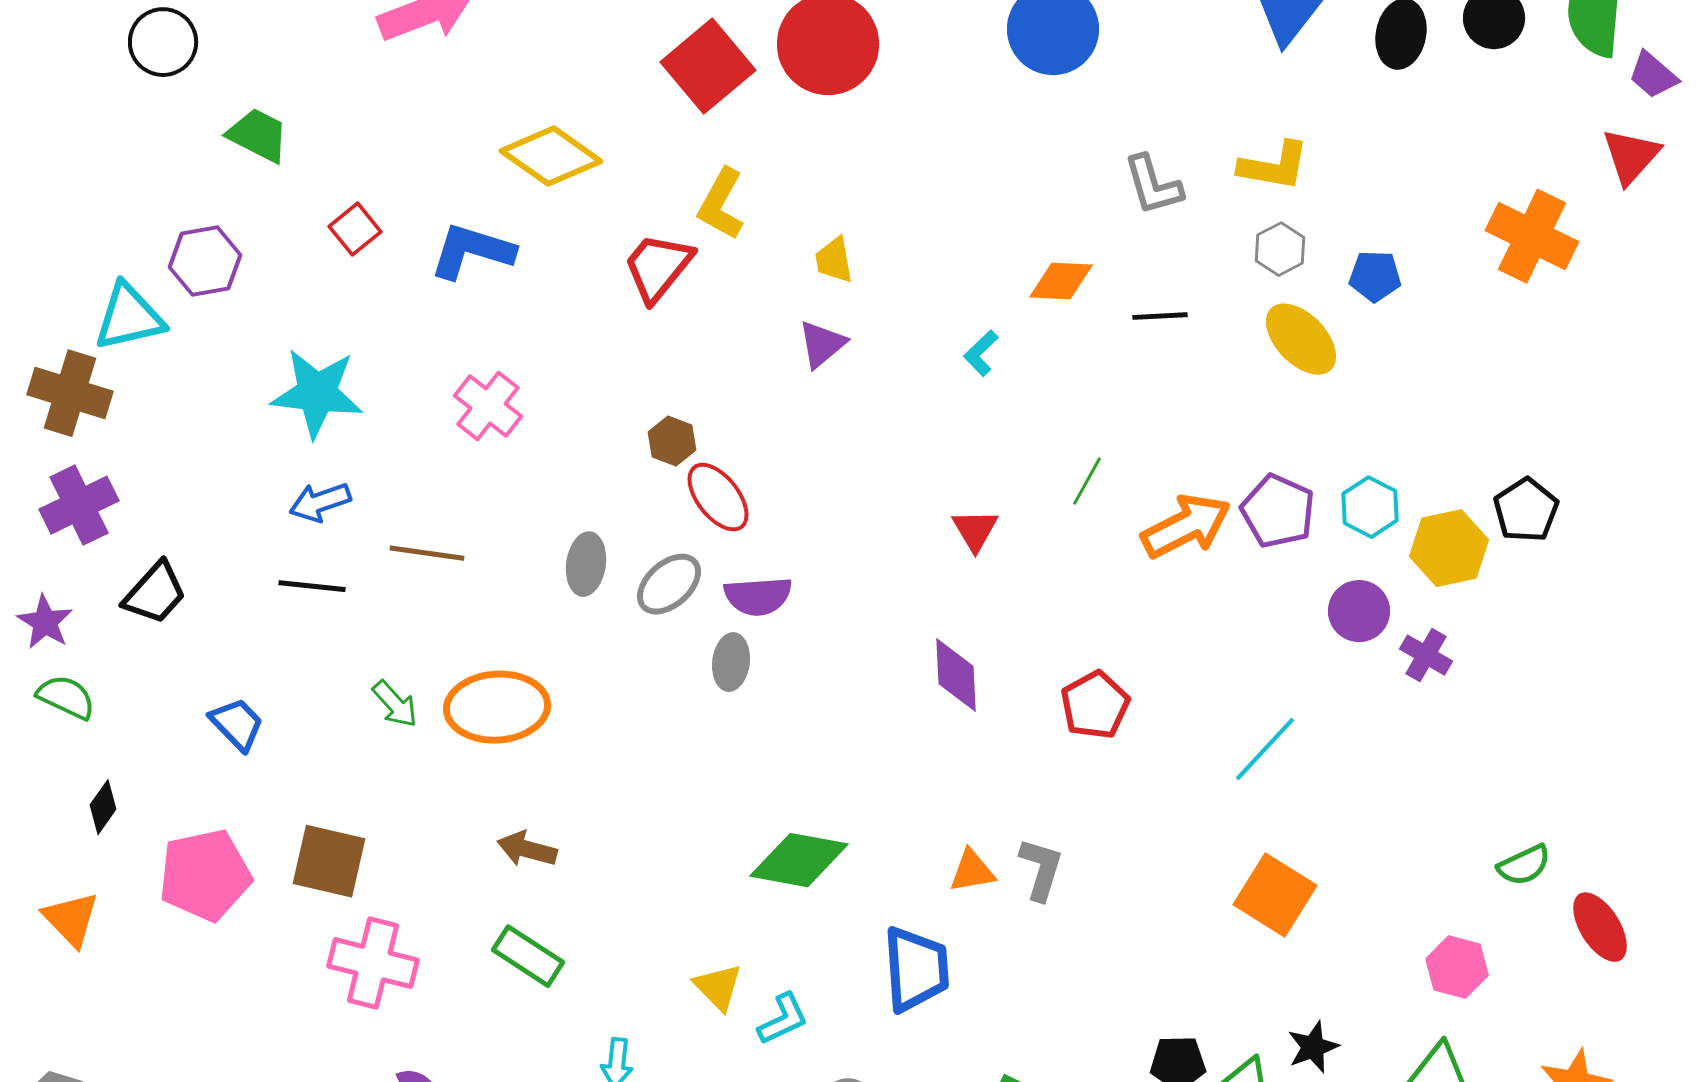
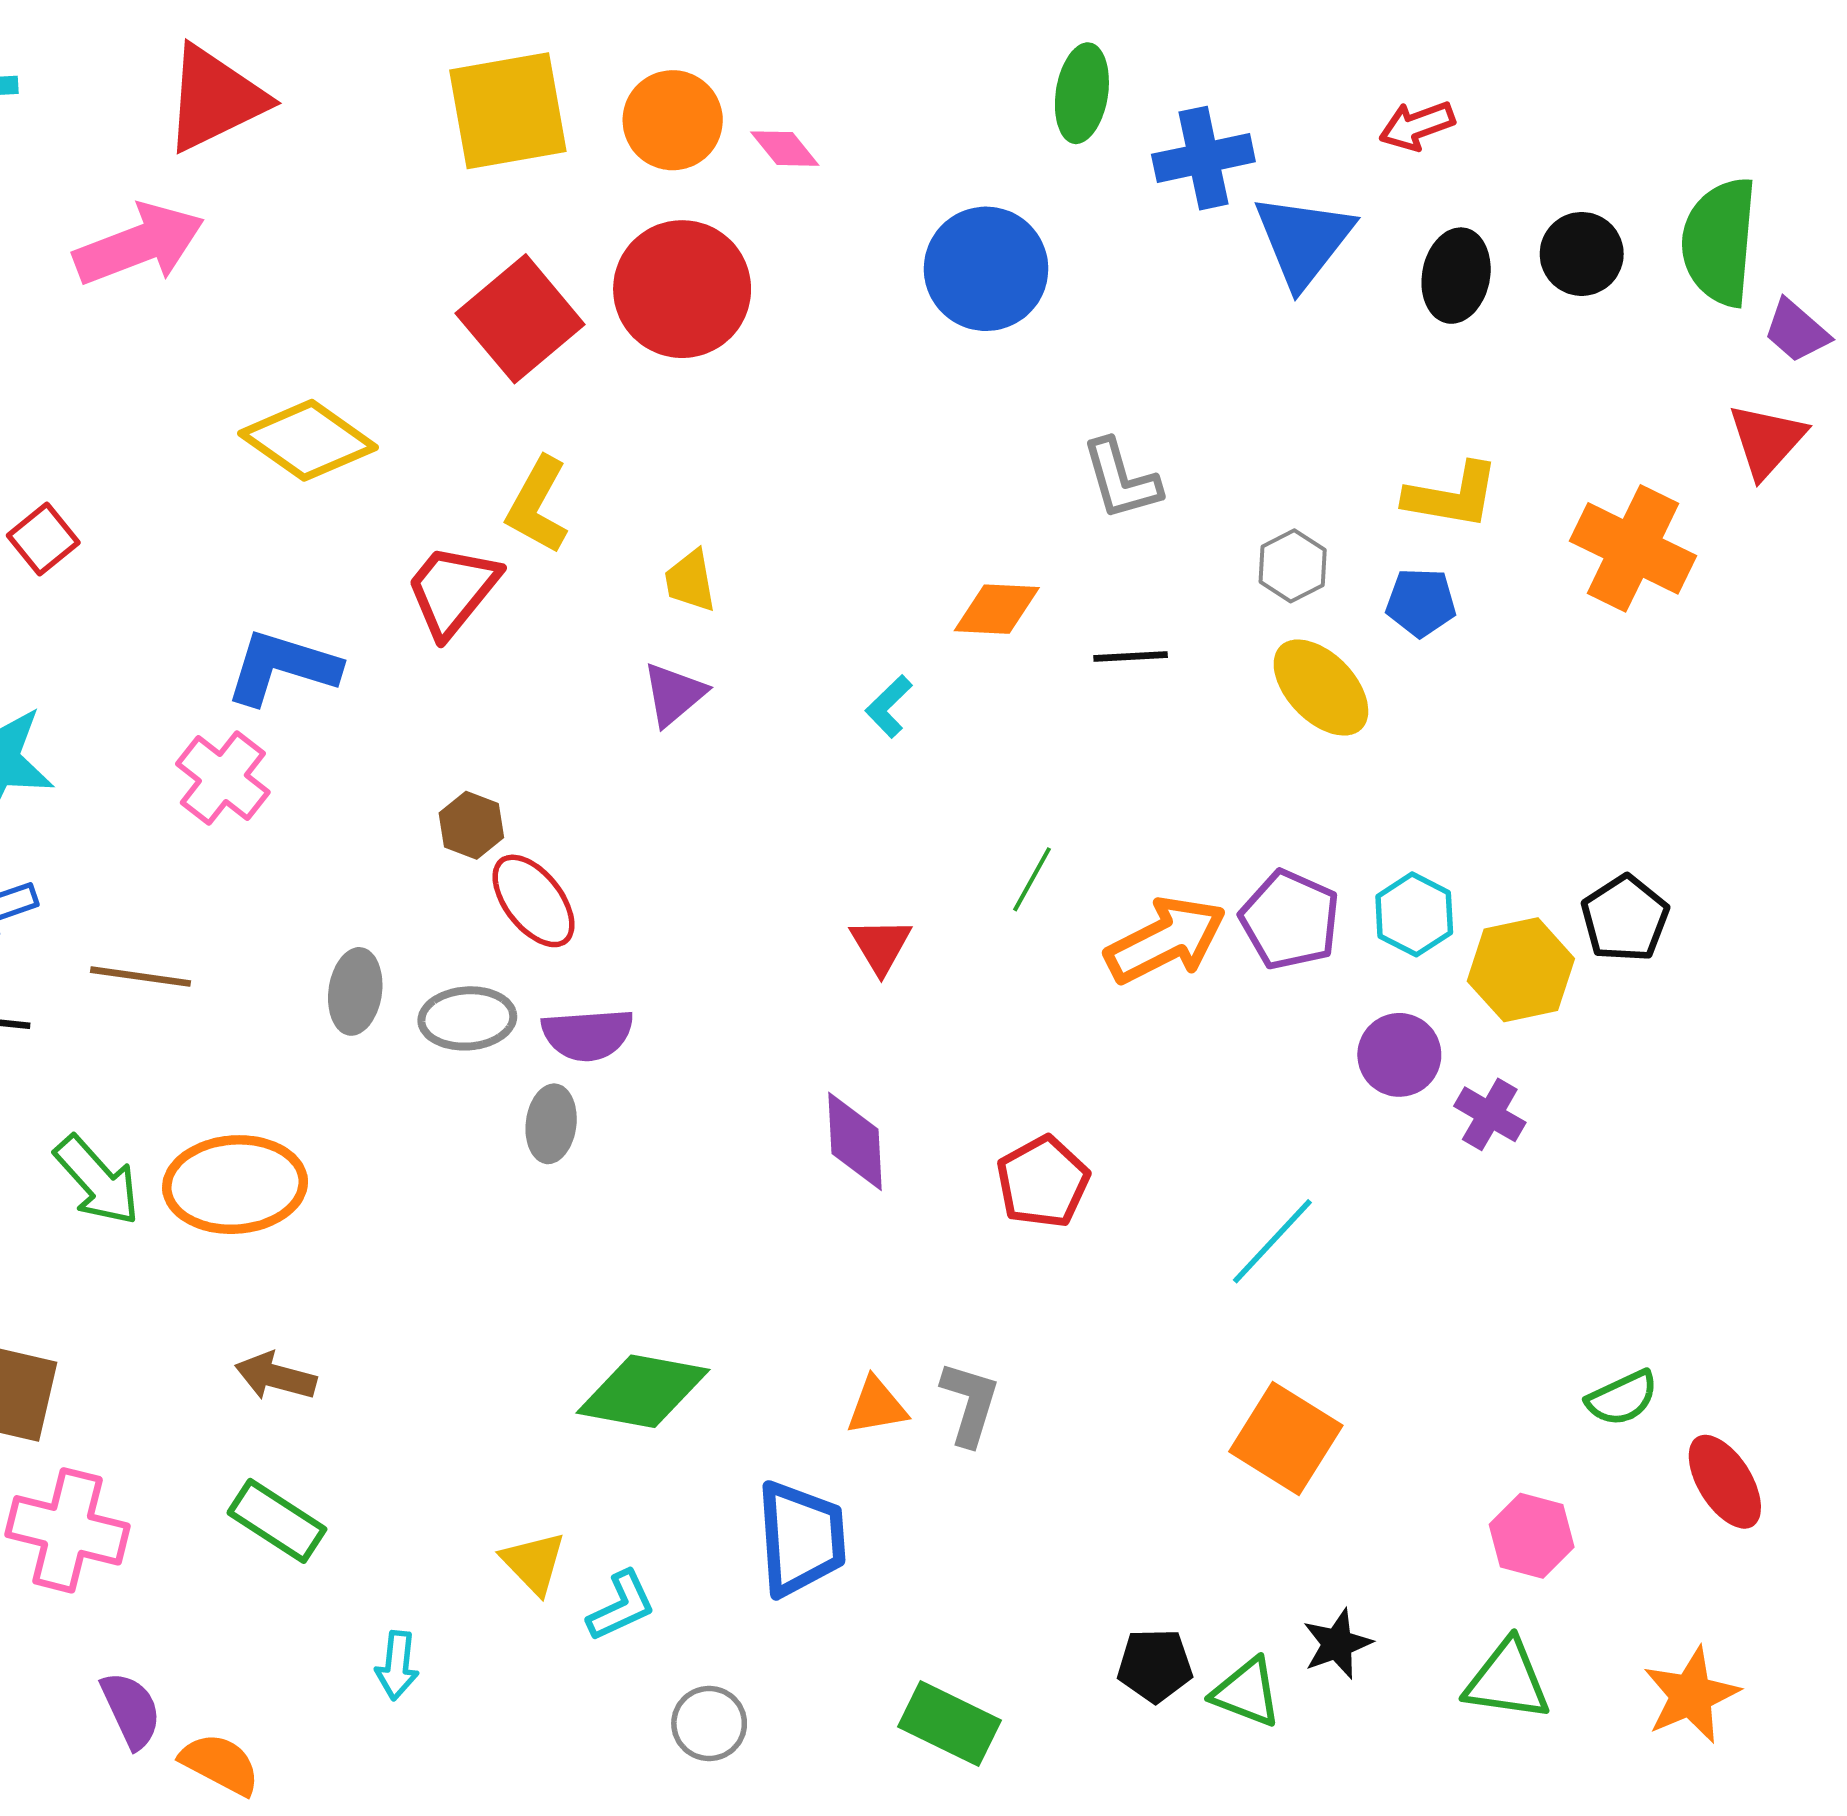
yellow L-shape: (1274, 166) -> (1452, 496), moved
blue L-shape: (472, 251) -> (282, 667), moved
gray ellipse: (669, 584) -> (467, 1018), turned 38
green arrow: (395, 704) -> (97, 1181), size x1.4

